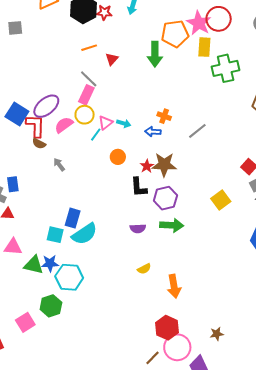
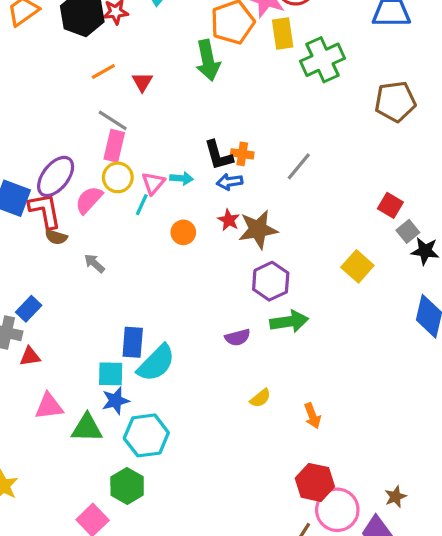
red star: (147, 166) -> (229, 220), moved
blue rectangle: (13, 184) -> (29, 309), turned 63
black L-shape: (139, 187) -> (218, 155), moved
blue star: (50, 263) -> (115, 401), moved
orange arrow: (174, 286) -> (312, 416), size x0.7
brown star: (217, 334) -> (395, 497), moved

